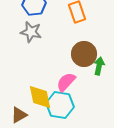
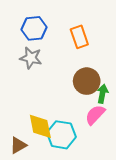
pink semicircle: (66, 82) -> (95, 115), moved

